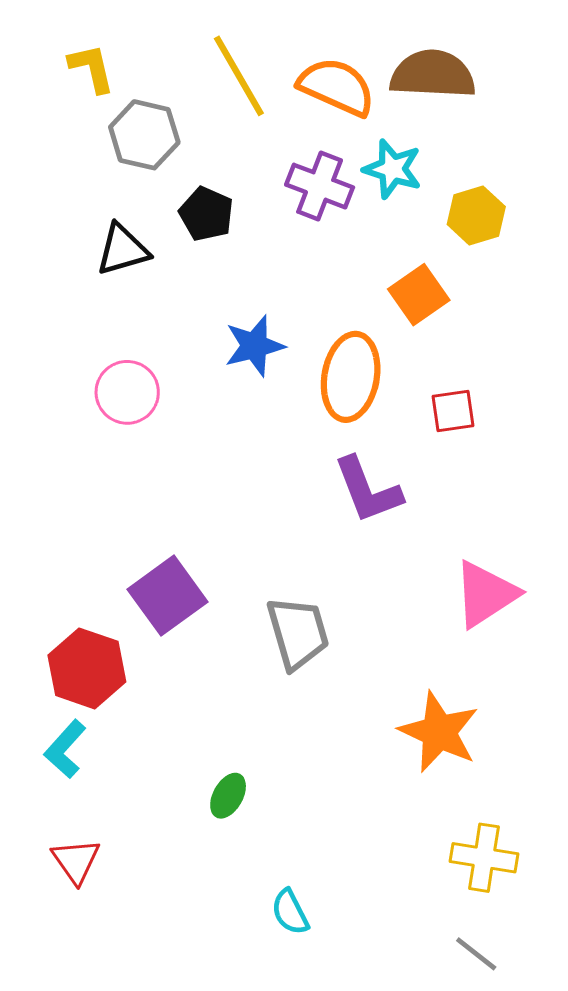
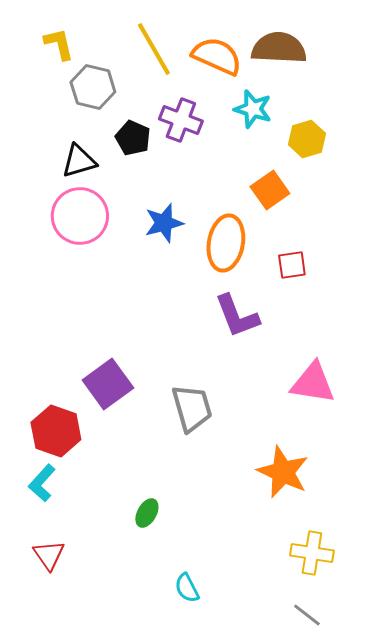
purple cross: (320, 186) -> (181, 120), moved
pink circle: (127, 392) -> (80, 216), moved, size x1.4
pink triangle: (486, 594) -> (313, 383), turned 42

